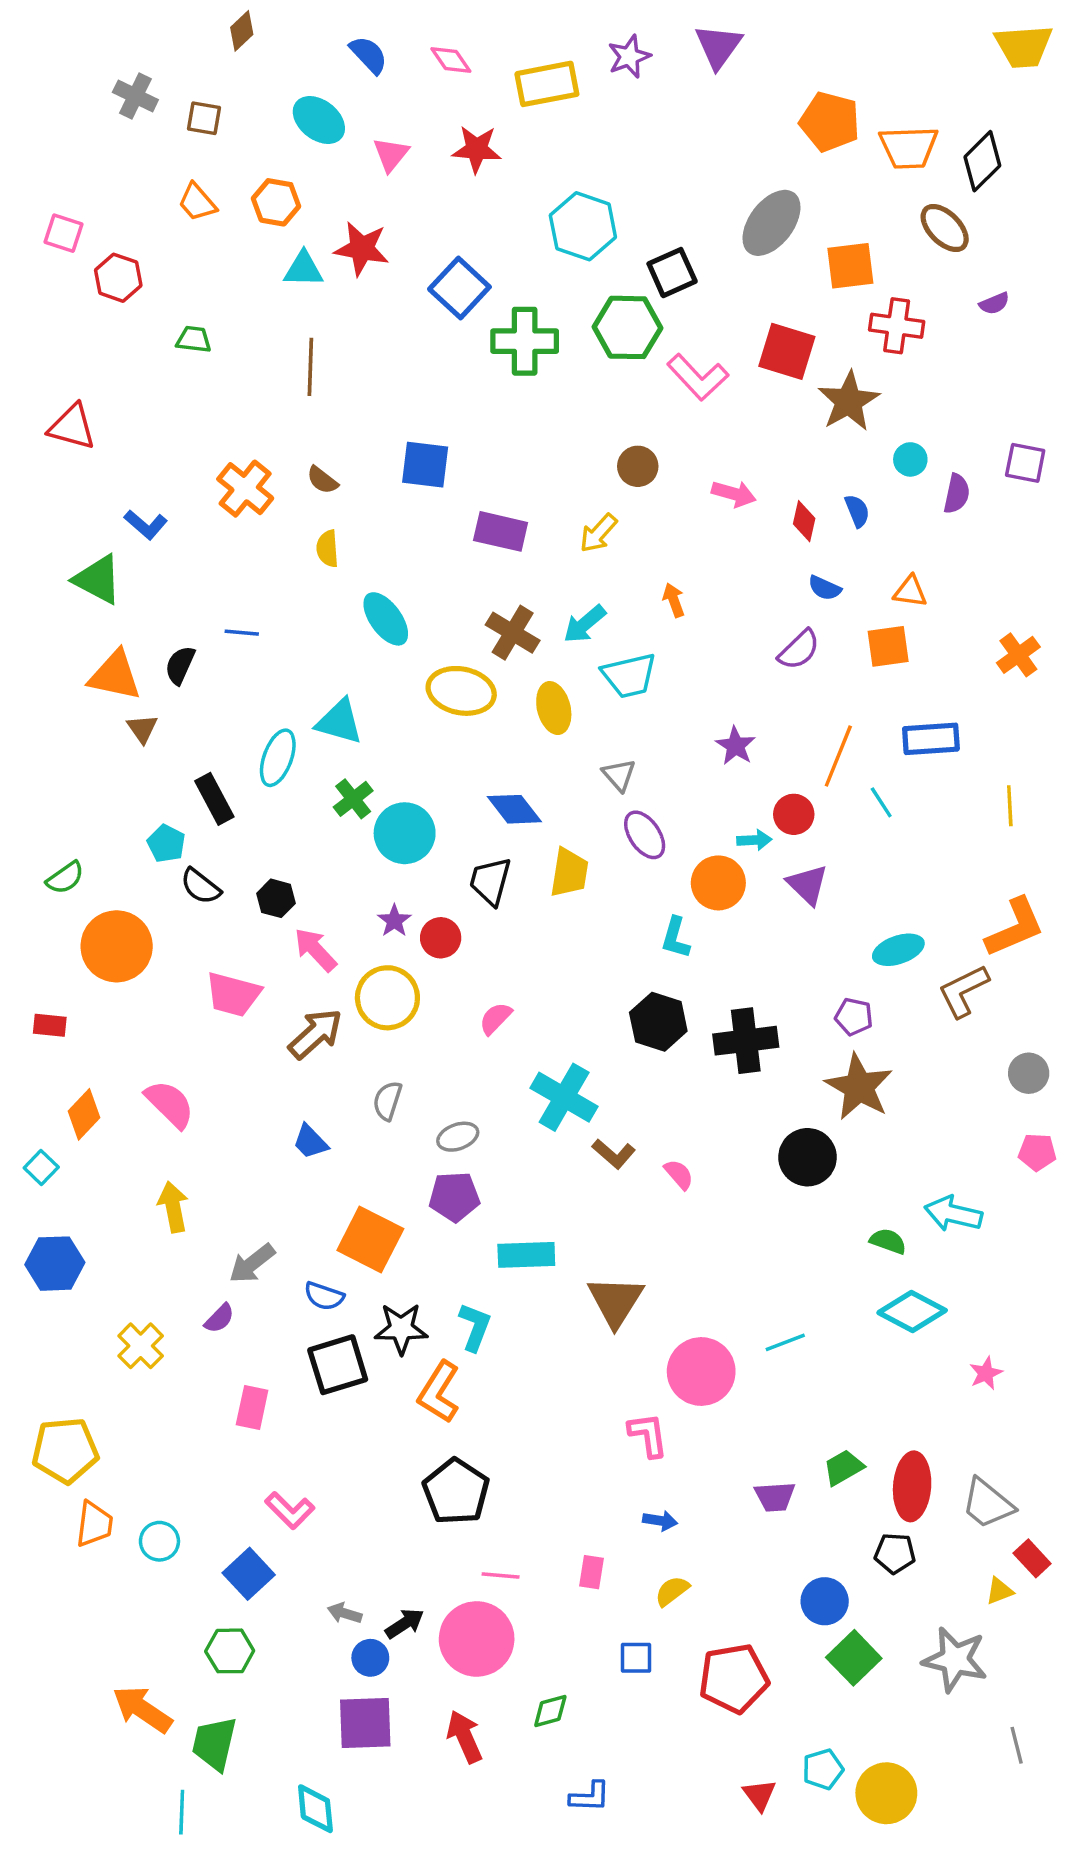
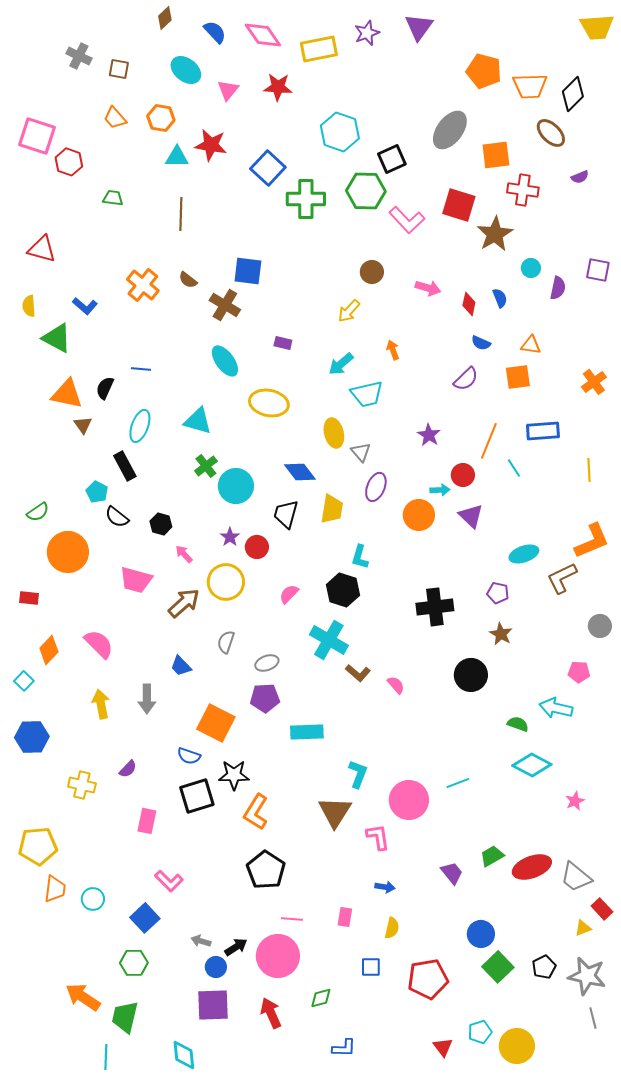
brown diamond: (242, 31) -> (165, 18), moved
pink diamond: (451, 60) -> (263, 35), size x1.5
pink square: (63, 233) -> (37, 136), size x1.6
purple rectangle: (501, 531) -> (283, 343), moved, size x0.6
yellow semicircle: (327, 549) -> (29, 306), moved
brown cross: (513, 633) -> (225, 305), moved
yellow ellipse: (554, 708) -> (334, 433), moved
cyan ellipse: (278, 758) -> (140, 426), moved
purple ellipse: (645, 835) -> (376, 487), turned 56
cyan L-shape: (675, 938) -> (360, 557), moved
pink arrow: (315, 950) -> (184, 554), size x0.7
black hexagon: (658, 1022) -> (343, 590), moved
brown star: (859, 1087) -> (501, 634), size x0.6
pink pentagon: (1037, 1152) -> (579, 672), moved
gray arrow: (252, 1264) -> (147, 699), moved, turned -52
brown triangle: (615, 1301) -> (335, 812), moved
cyan L-shape: (475, 1327) -> (358, 774), moved
yellow cross: (141, 1346) -> (82, 785), turned -32
red ellipse: (912, 1486) -> (532, 867), turned 66
purple trapezoid: (775, 1497) -> (452, 873), turned -125
black pentagon: (895, 1553) -> (544, 967), moved, turned -30
yellow semicircle: (672, 1591) -> (392, 928), turned 140
gray star: (955, 1660) -> (587, 976), moved

